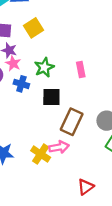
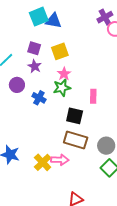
pink star: (13, 63) -> (64, 74), moved
black square: (51, 97) -> (75, 116), moved
brown rectangle: (72, 122) -> (76, 140), turned 70

